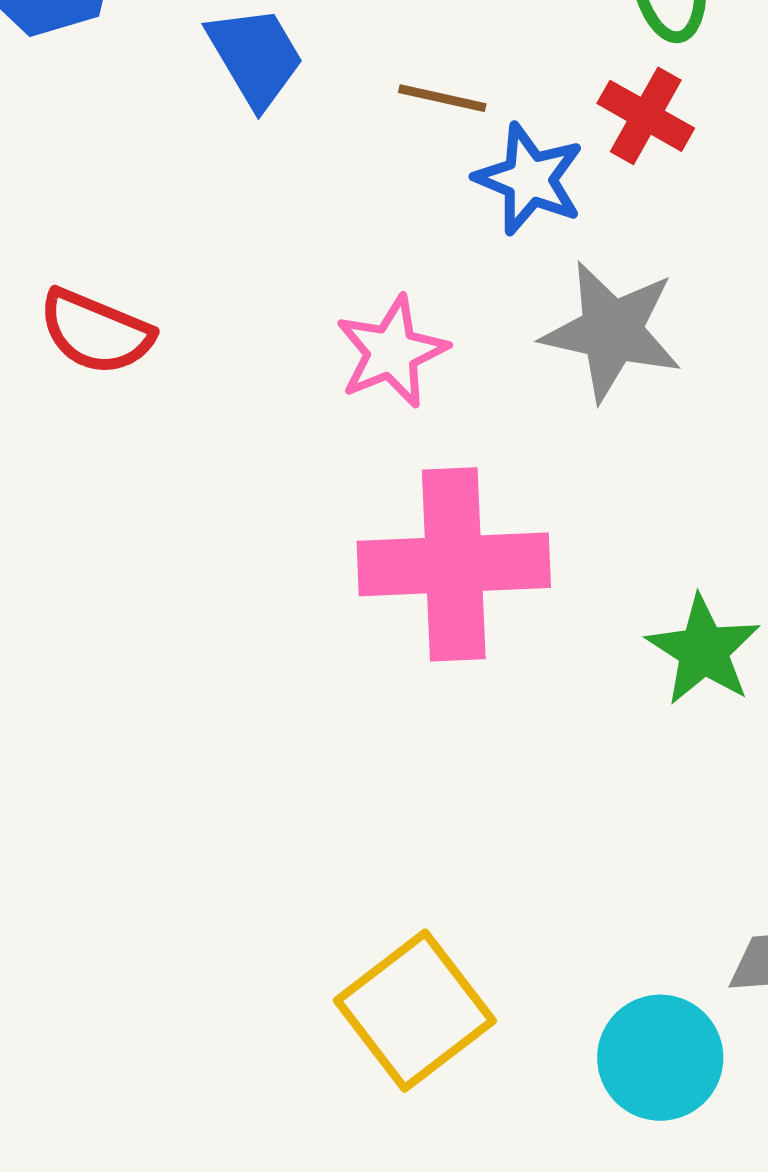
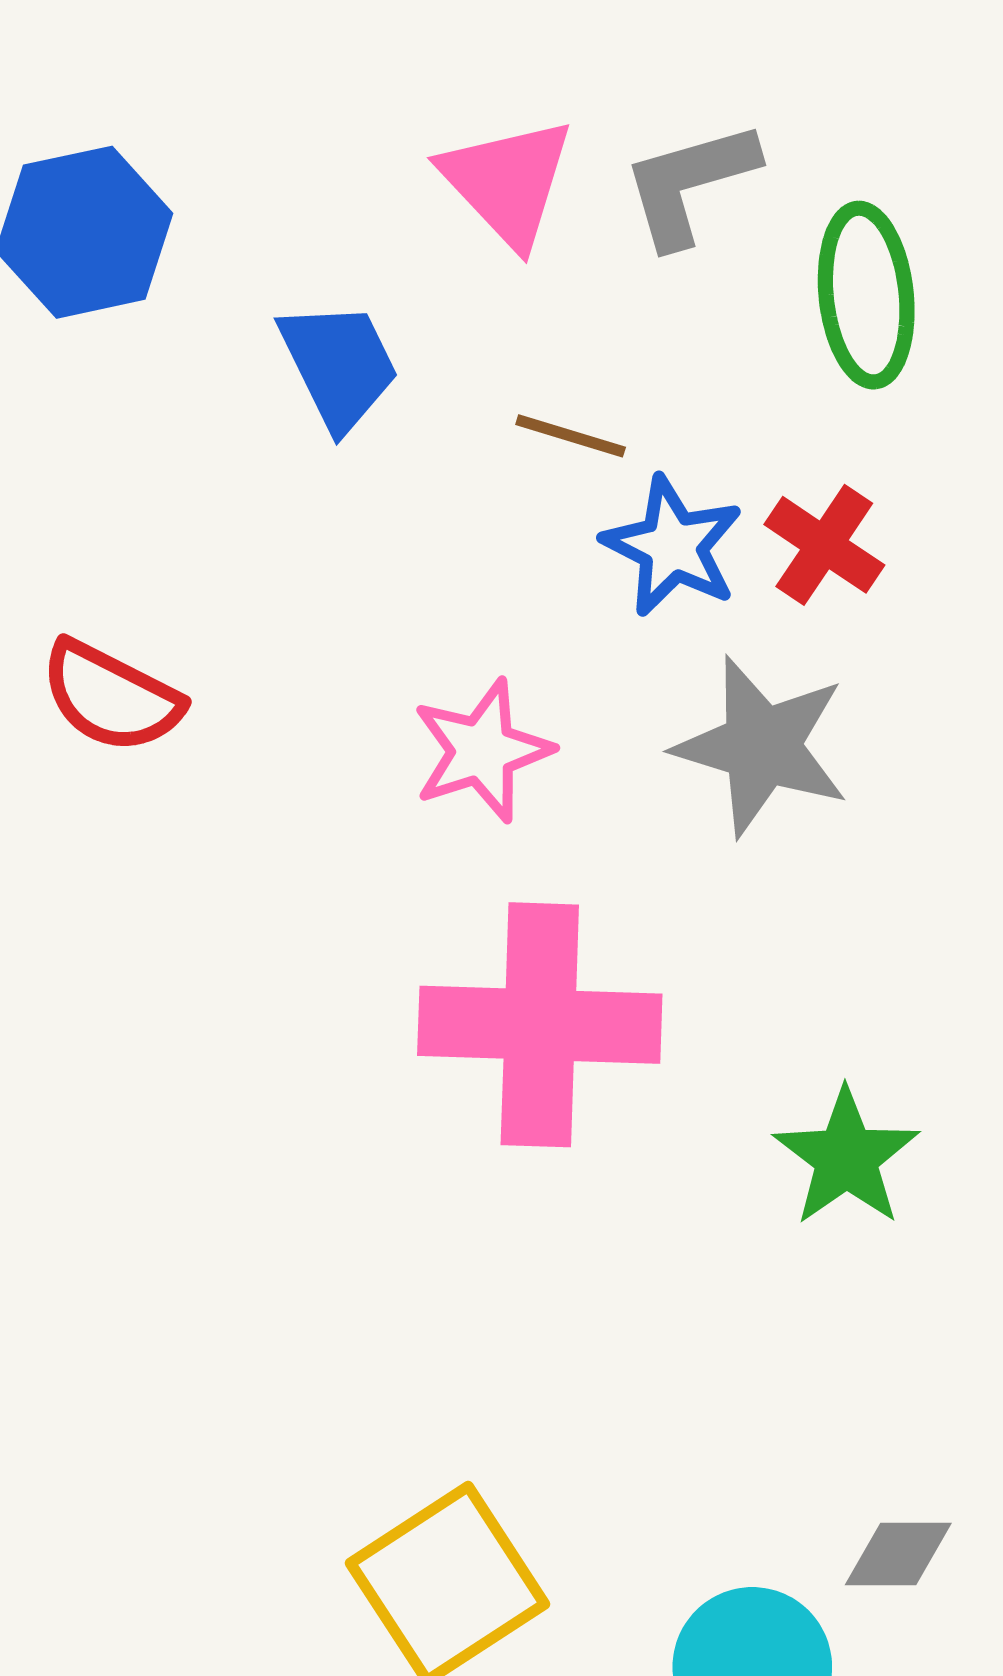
red cross: (646, 116) -> (824, 545), moved

